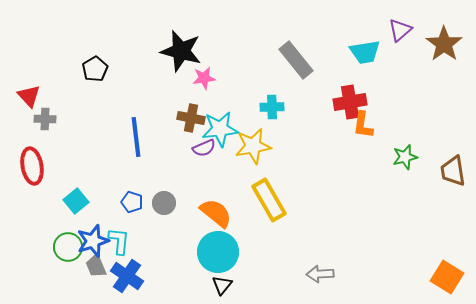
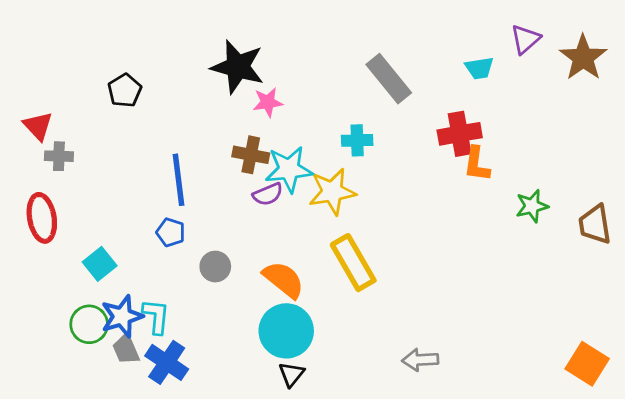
cyan trapezoid: (365, 52) -> (479, 68), size x0.7
blue pentagon: (132, 202) -> (171, 232), moved

